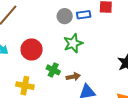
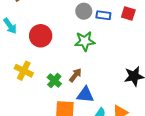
green cross: (53, 70) -> (54, 81), moved
brown arrow: (73, 77) -> (75, 75), turned -56

